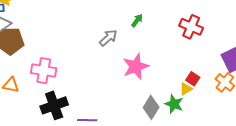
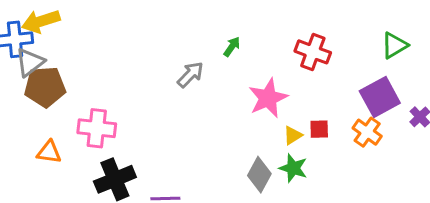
pink star: (136, 66) -> (268, 98), moved
red square: (193, 79) -> (319, 129), turned -32
yellow triangle: (186, 89) -> (293, 135), moved

